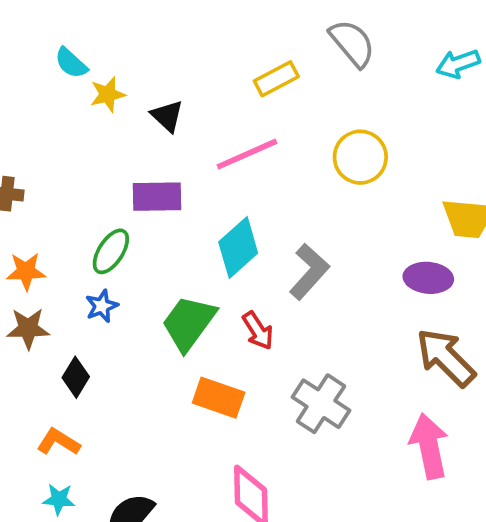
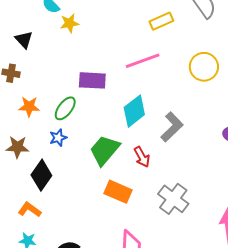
black triangle: (167, 116) -> (24, 40), moved
orange star: (26, 271) -> (29, 107), moved
black diamond: (76, 377) -> (41, 175), size x1.4

